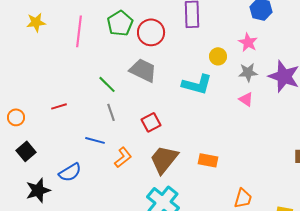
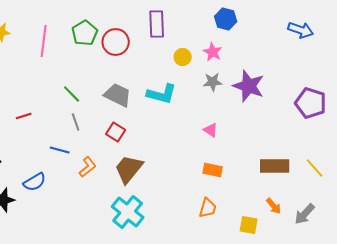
yellow circle: (218, 56) -> (183, 57), moved
gray trapezoid: (143, 70) -> (118, 95), moved
pink triangle: (246, 99) -> (211, 130), moved
red square: (151, 122) -> (116, 132), turned -30
orange rectangle: (208, 160) -> (213, 170), moved

